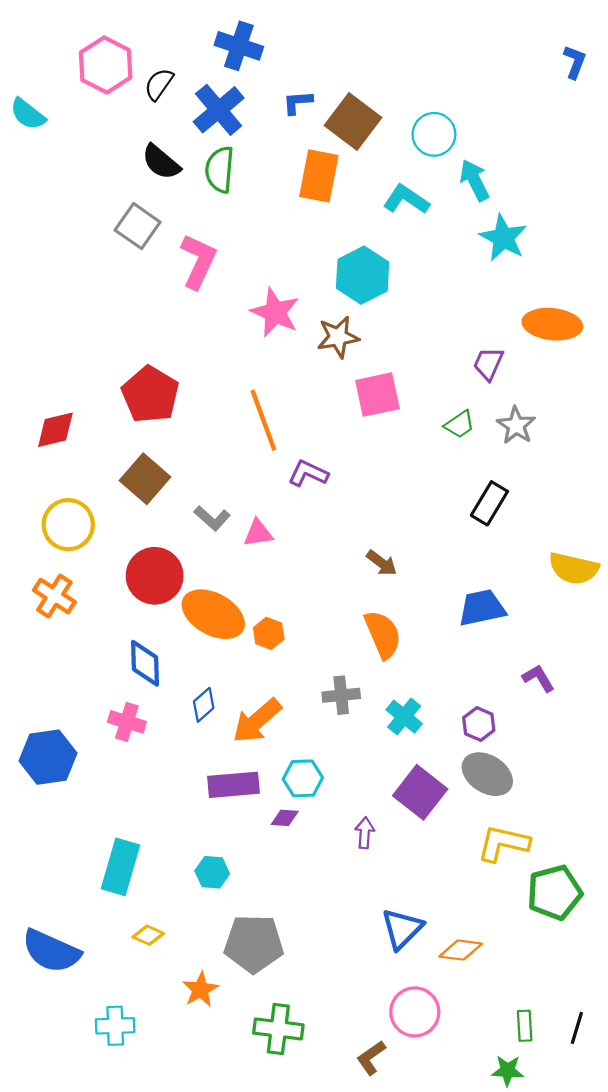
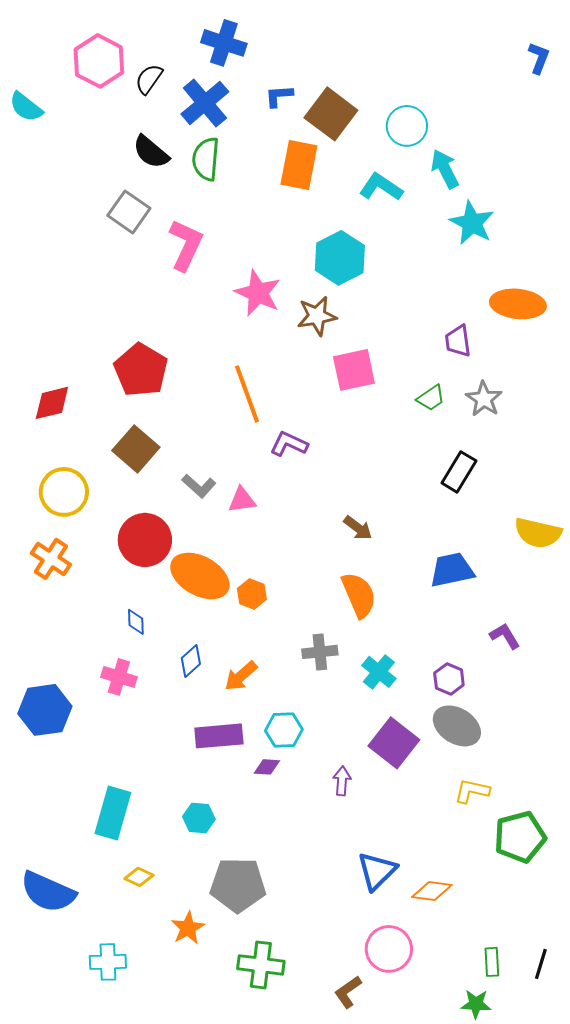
purple trapezoid: (488, 364) -> (458, 341), turned -32
blue diamond: (145, 663) -> (136, 622), size x0.6
orange arrow: (257, 721) -> (241, 676), size x0.7
yellow L-shape: (503, 843) -> (472, 791), size x0.7

